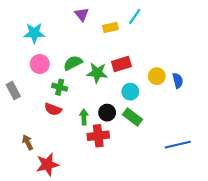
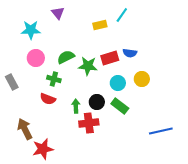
purple triangle: (82, 14) -> (58, 13), moved
yellow circle: (157, 76) -> (142, 79), moved
blue semicircle: (178, 81) -> (130, 53), moved, turned 112
brown arrow: (28, 142) -> (25, 129), size x1.5

